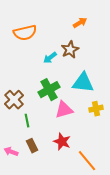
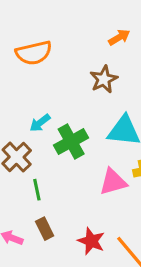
cyan arrow: (50, 58) -> (40, 123), moved
pink triangle: (64, 110) -> (113, 182), moved
red star: (62, 142) -> (91, 241), moved

